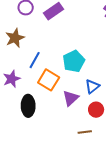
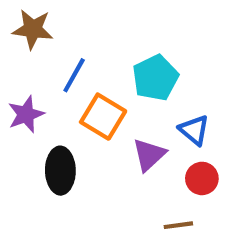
brown star: (15, 38) -> (33, 29), turned 30
blue triangle: (92, 86) -> (194, 130), turned -42

